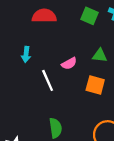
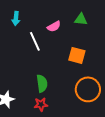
orange square: (95, 85) -> (77, 55), moved

